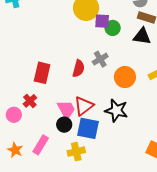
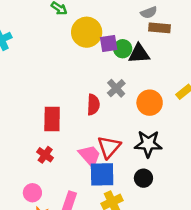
black triangle: (142, 36) -> (139, 54), moved
pink circle: (14, 115) -> (32, 193), moved
black circle: (64, 125) -> (143, 178), moved
blue square: (88, 128) -> (102, 174), moved

